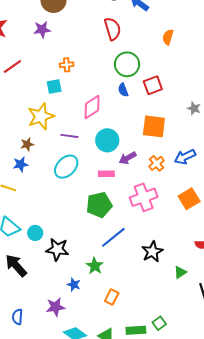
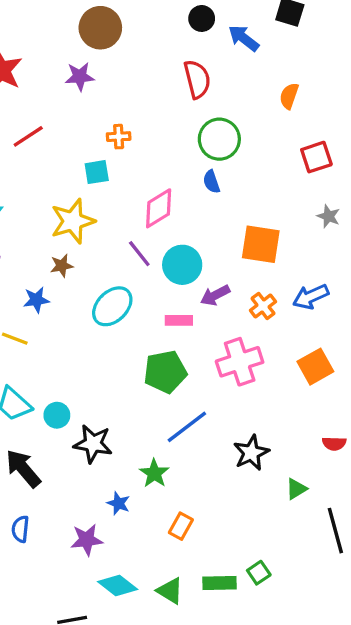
red square: (153, 85) -> (316, 157), moved
purple line: (69, 136) -> (139, 254), moved, turned 42
brown star: (27, 144) -> (62, 266), moved
blue semicircle: (17, 317) -> (20, 529), moved

